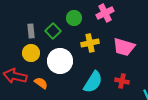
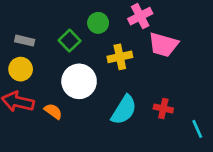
gray rectangle: (31, 31) -> (25, 41), moved, turned -72
pink trapezoid: (124, 47) -> (163, 45), moved
yellow circle: (31, 53) -> (21, 69), moved

